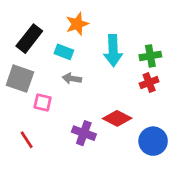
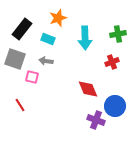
green cross: (150, 56) -> (118, 34), moved
gray arrow: (72, 79) -> (46, 61), moved
red diamond: (117, 118) -> (88, 89), turned 40
purple cross: (84, 133) -> (96, 120), moved

